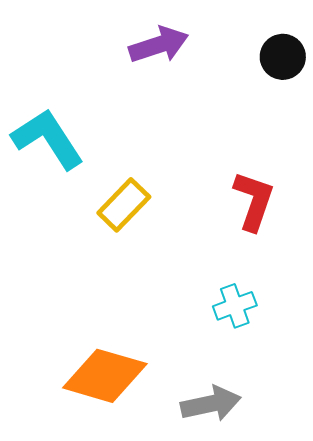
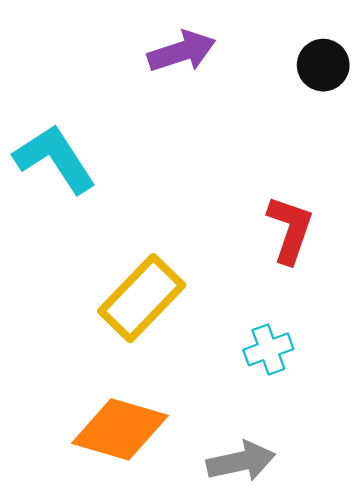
yellow rectangle: (124, 205) -> (142, 298), moved, size x1.4

